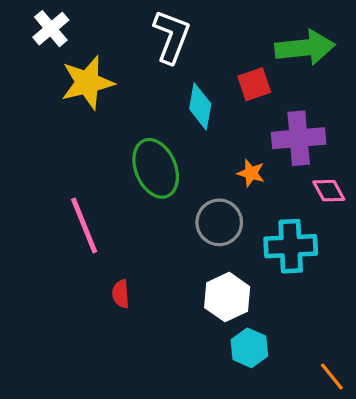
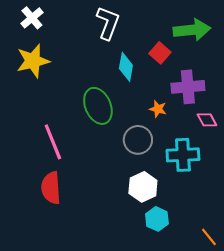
yellow star: (87, 83) -> (33, 61), moved
red square: (254, 84) -> (160, 53), turned -30
red semicircle: (121, 294) -> (51, 188), moved, size x1.8

